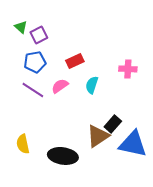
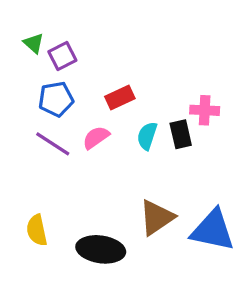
black rectangle: (113, 124) -> (181, 134), moved, turned -54

